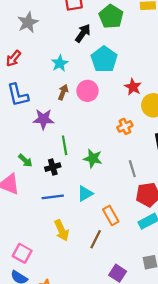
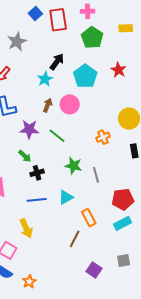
black arrow: (83, 33) -> (57, 62), moved
red star: (133, 87) -> (119, 70), moved
green line: (65, 145) -> (57, 136), moved, turned -42
green arrow: (25, 161) -> (25, 156), moved
gray line: (132, 169) -> (96, 175), moved
yellow arrow: (62, 230) -> (26, 228), moved

